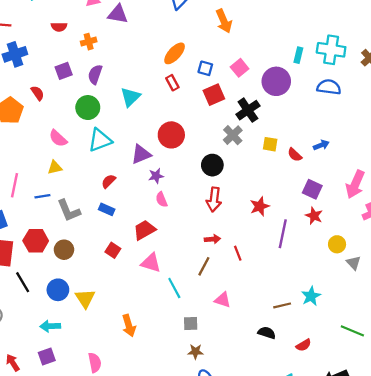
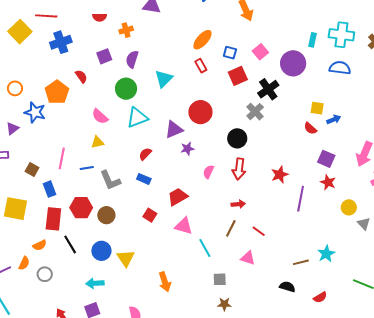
yellow square: (270, 144) -> (317, 108), moved
pink semicircle: (162, 200) -> (208, 172), moved, turned 48
red line: (238, 253) -> (259, 231), moved, turned -32

